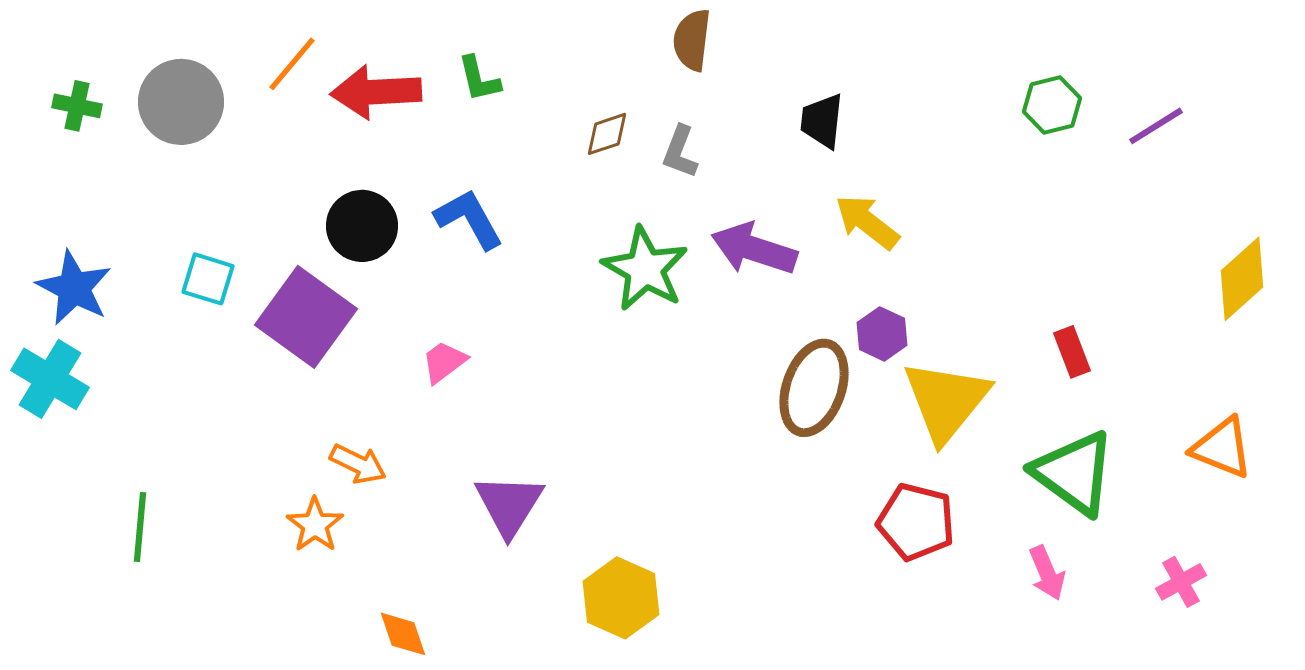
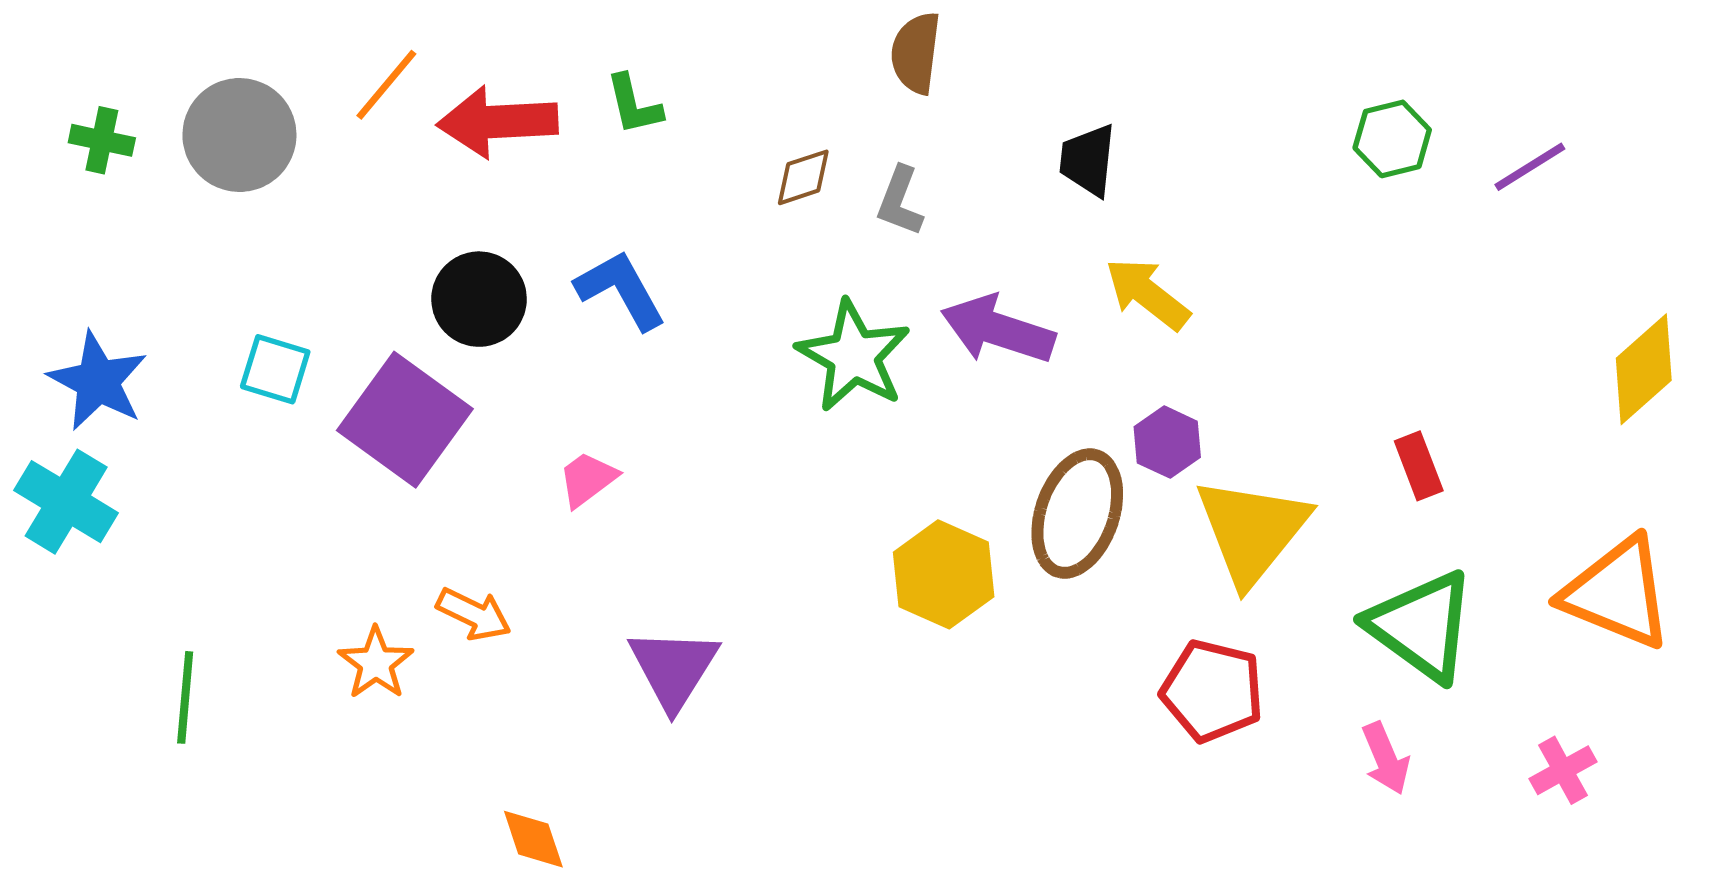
orange triangle: (1222, 448) -> (1617, 593), size x1.4
orange star: (315, 525) -> (376, 663), moved
yellow hexagon: (621, 598) -> (944, 574), moved

